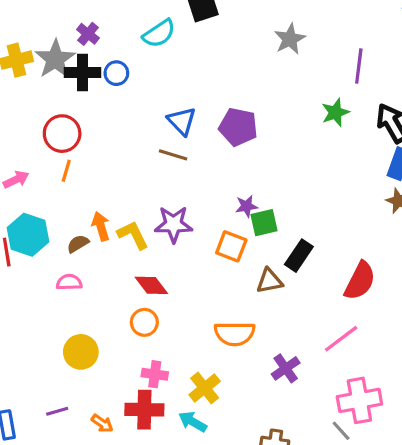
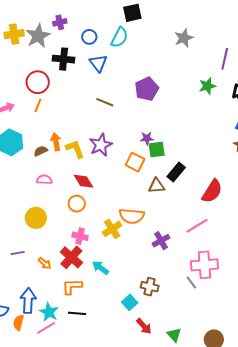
cyan semicircle: (159, 33) -> (119, 37), moved, turned -35
purple cross: (88, 34) -> (60, 22), turned 32
black cross: (82, 73) -> (64, 59), moved
blue circle: (116, 73) -> (89, 37), moved
blue triangle: (182, 121) -> (98, 63), moved
purple pentagon: (238, 127) -> (147, 89), turned 30
purple star: (174, 224) -> (101, 145), turned -30
pink semicircle: (69, 282) -> (44, 180), moved
yellow cross: (205, 388) -> (112, 229), moved
red cross: (144, 410) -> (71, 257), turned 35

